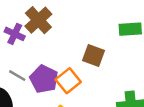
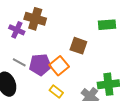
brown cross: (38, 20) -> (35, 19), turned -30
purple pentagon: (44, 79) -> (40, 65), turned -30

